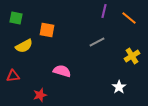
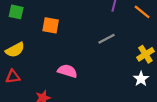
yellow semicircle: (24, 46) -> (15, 50), moved
white star: (119, 87) -> (141, 79), moved

